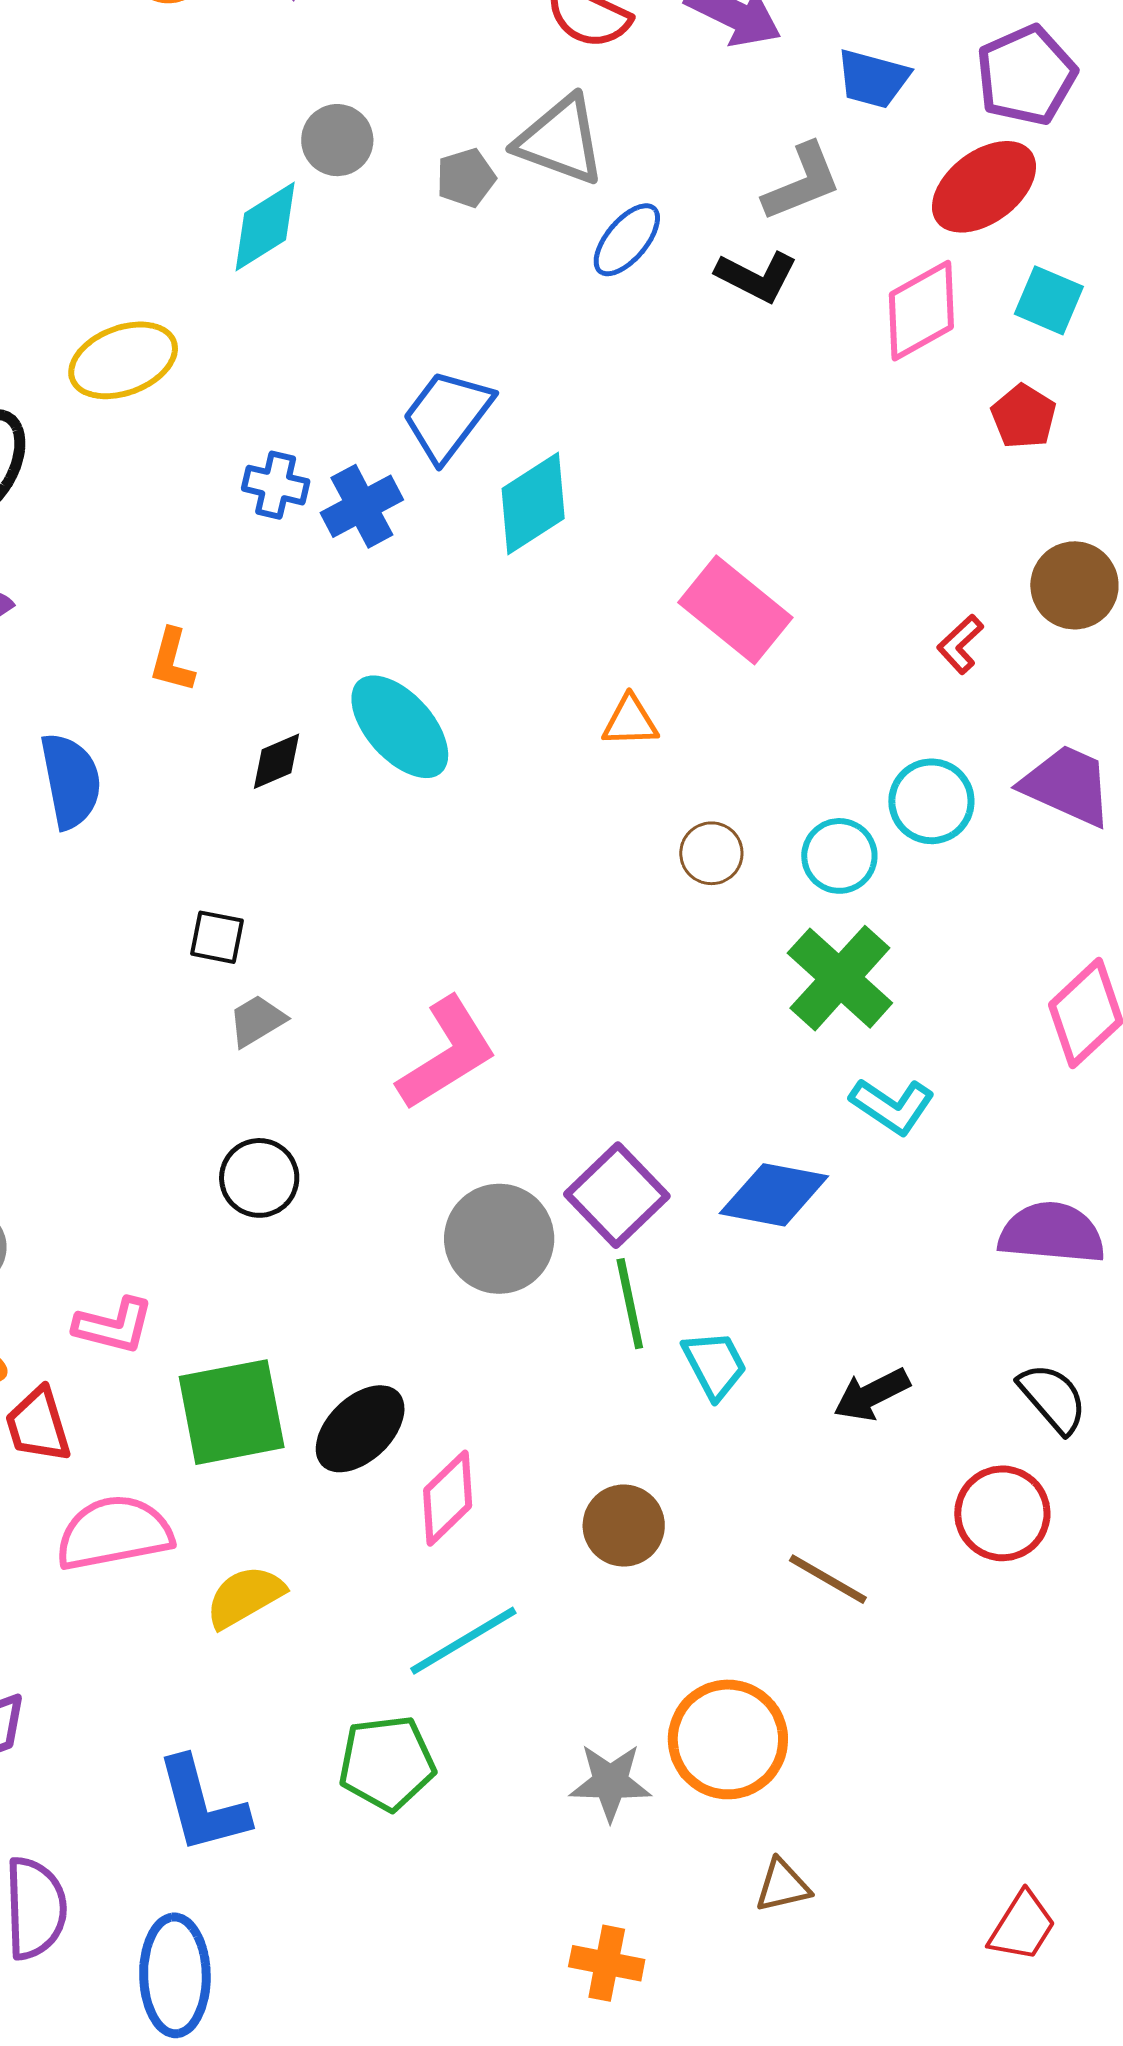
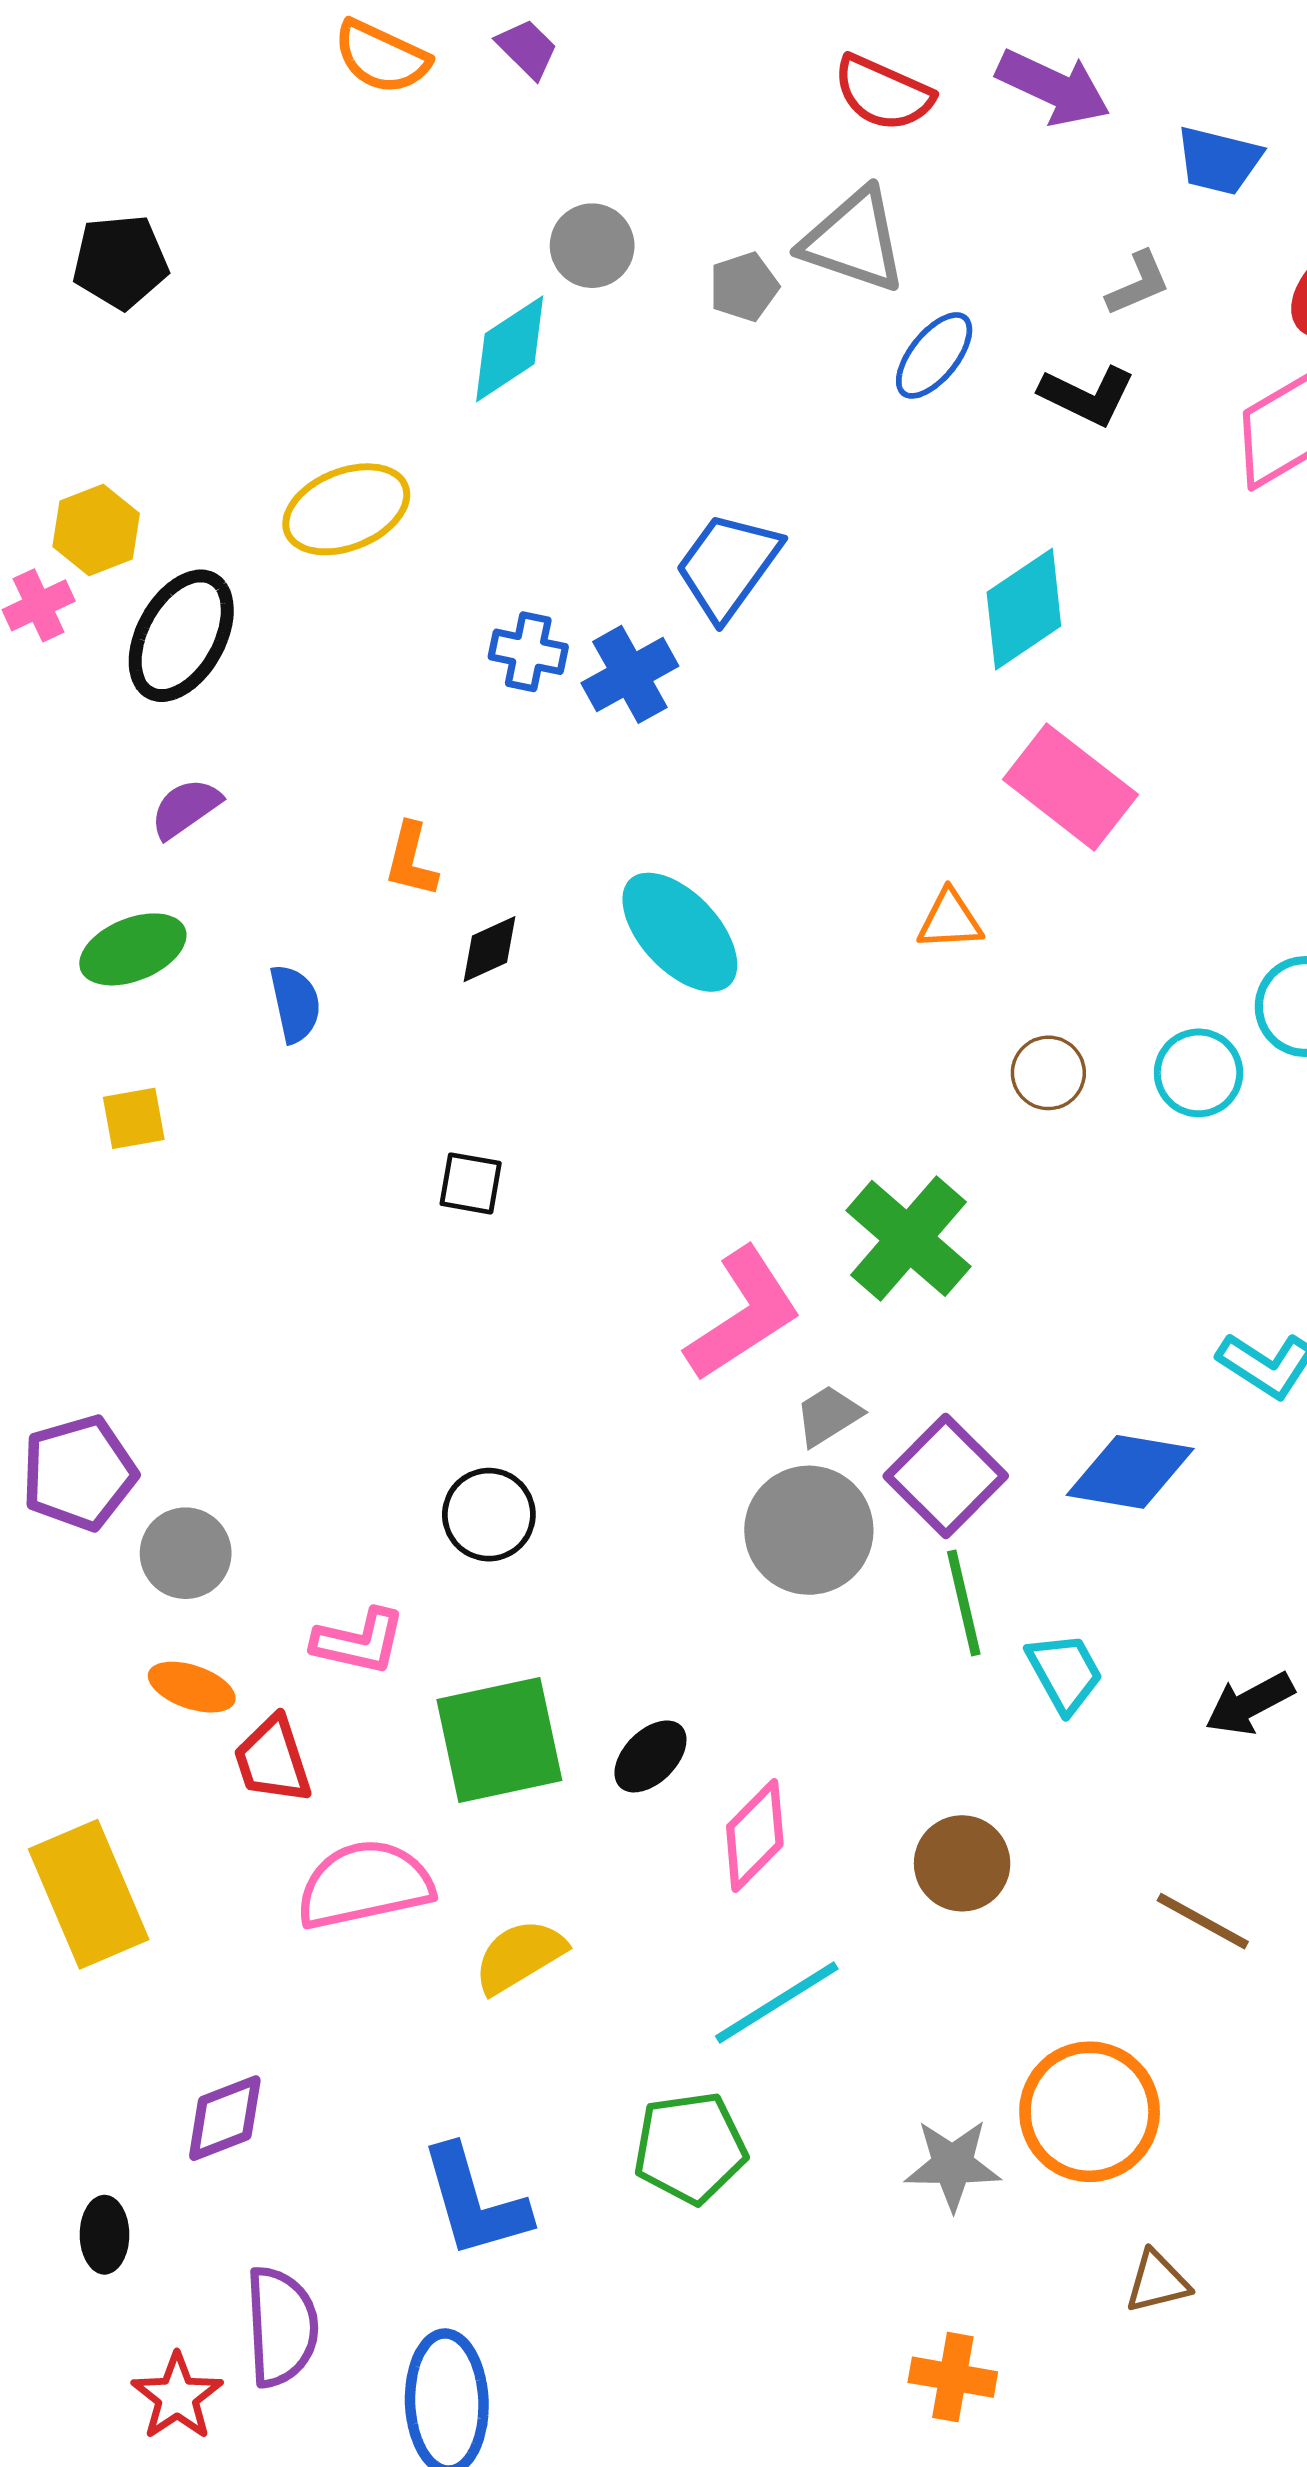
gray L-shape: (802, 182) -> (1138, 284), size x0.7
cyan diamond: (533, 504) -> (1024, 609), moved
black diamond: (276, 761) -> (490, 949), moved
blue semicircle: (71, 781) -> (295, 1004), size x0.7
green cross: (840, 978) -> (908, 1238), moved
gray trapezoid: (257, 1021) -> (828, 1416), moved
black circle: (259, 1178) -> (489, 1515), moved
black ellipse: (360, 1429) -> (650, 1756), size x0.7

